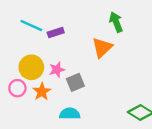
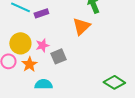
cyan semicircle: (70, 114) -> (43, 84), moved

